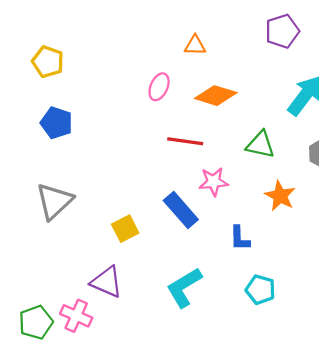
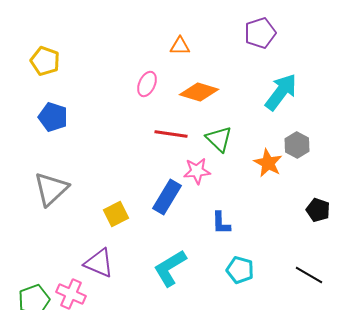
green triangle: (260, 145) -> (219, 139), moved, turned 32
orange star: (280, 196) -> (268, 163), moved
blue rectangle: (181, 210) -> (167, 197), turned 72

